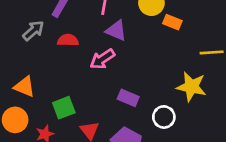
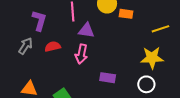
pink arrow: (102, 59) -> (81, 54), turned -30
white circle: (164, 117) -> (146, 84), moved

